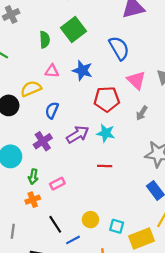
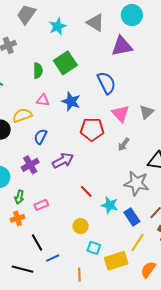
cyan star: (106, 133) -> (110, 205), moved
red line: (105, 166) -> (86, 191), turned 40
yellow circle: (90, 220) -> (81, 226), moved

